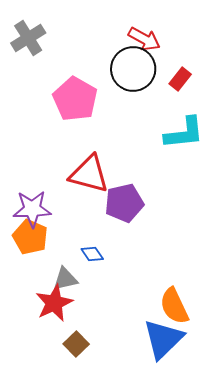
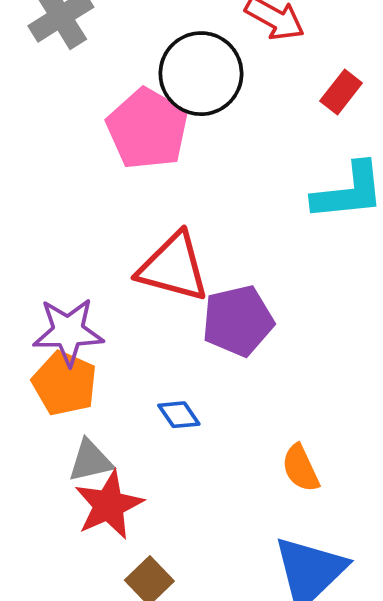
black circle: (133, 69) -> (201, 74), moved
gray triangle: (65, 279) -> (90, 461), moved
orange semicircle: (174, 306) -> (301, 468), moved, size x0.7

